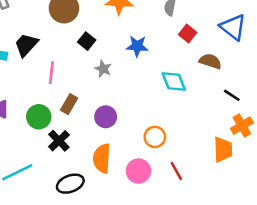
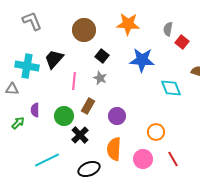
red square: (188, 33) -> (182, 42), moved
blue star: (137, 46) -> (142, 60), size x1.4
gray star: (103, 69) -> (100, 78), moved

